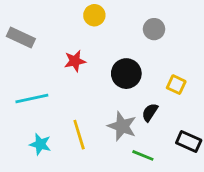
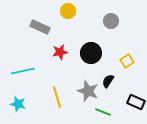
gray rectangle: (21, 37) -> (40, 27), moved
red star: (75, 61) -> (60, 52), moved
yellow square: (176, 85) -> (127, 61), turned 32
cyan star: (40, 144) -> (18, 104), moved

